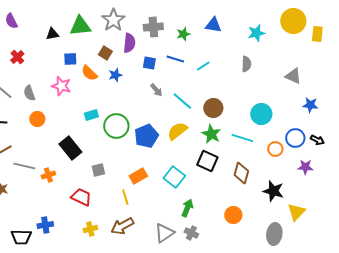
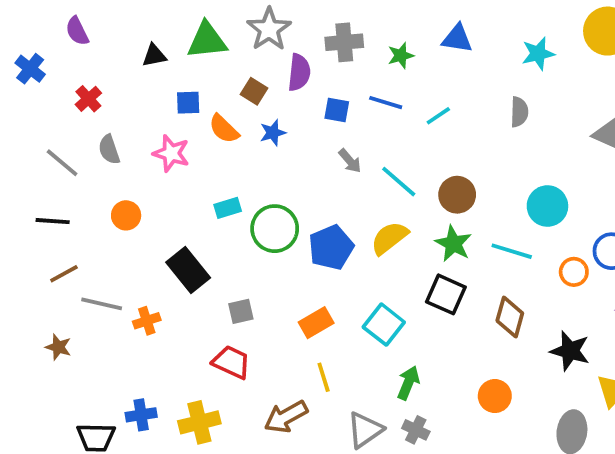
gray semicircle: (29, 93) -> (109, 150), moved
red trapezoid: (81, 197) -> (231, 362), moved
yellow line: (125, 197) -> (324, 377), moved
yellow cross: (90, 229) -> (199, 422), moved, size x1.5

